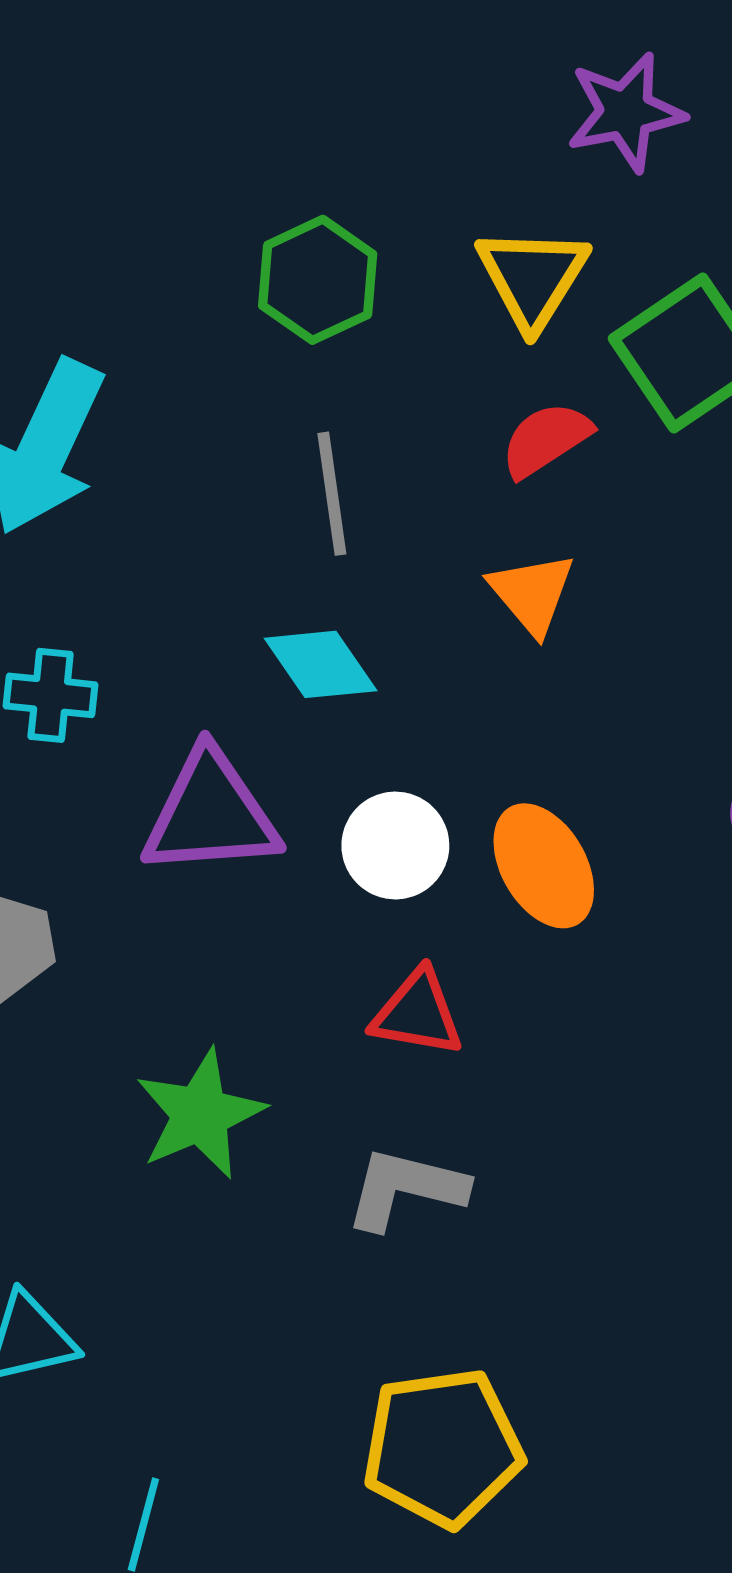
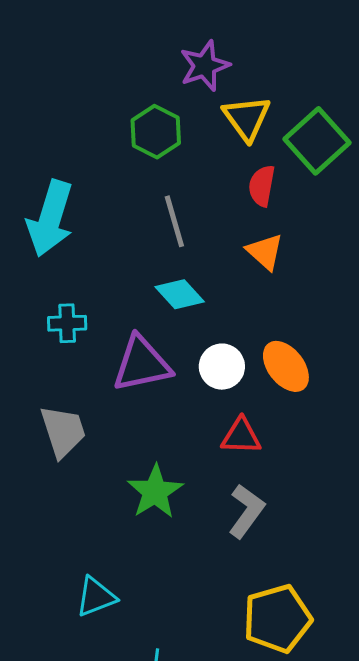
purple star: (626, 112) -> (205, 66), moved
red semicircle: (546, 439) -> (262, 186), turned -39
gray L-shape: (406, 1189) -> (246, 511), turned 120

